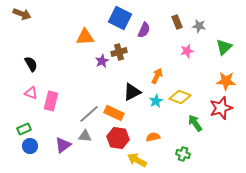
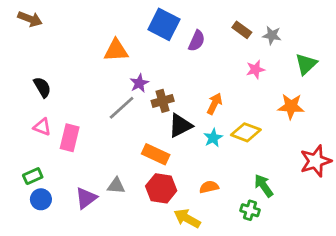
brown rectangle: (177, 22) -> (242, 30), turned -32
brown cross: (119, 52) -> (163, 101), moved
orange star: (226, 81) -> (291, 106), moved
red star: (221, 108) -> (316, 161), moved
gray line: (89, 114) -> (122, 108), moved
green arrow: (195, 123) -> (264, 186), moved

